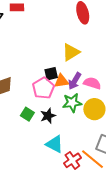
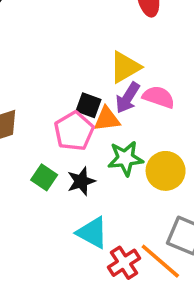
black square: (51, 74) -> (89, 105), turned 32
purple arrow: (75, 81) -> (128, 98), moved
pink semicircle: (92, 83) -> (159, 97), moved

